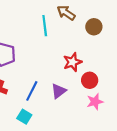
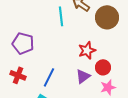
brown circle: (94, 27) -> (107, 17), size x1.5
purple triangle: (59, 91) -> (83, 76), moved

